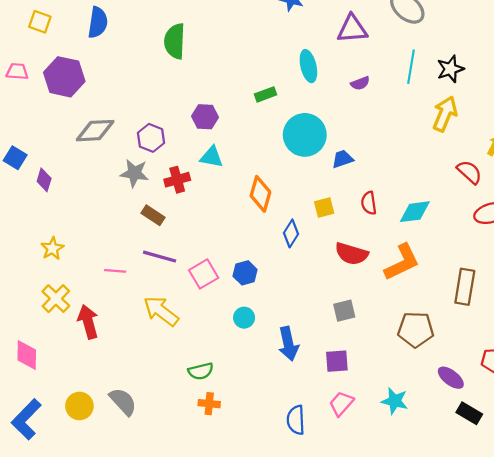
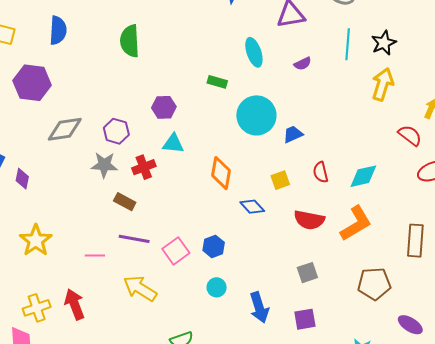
green rectangle: (266, 94) -> (217, 82), turned 42
blue diamond: (291, 233) -> (252, 207), turned -70
yellow star: (52, 248) -> (36, 240), size x1.5
yellow cross: (56, 299) -> (37, 308), moved, turned 32

